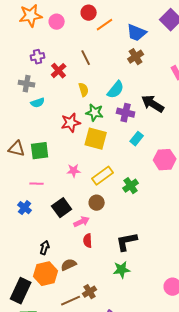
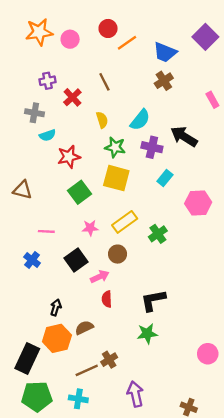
red star: (71, 123) -> (69, 157), moved
green square: (40, 151) -> (80, 192), moved, turned -30
pink star: (74, 171) -> (90, 228), moved

